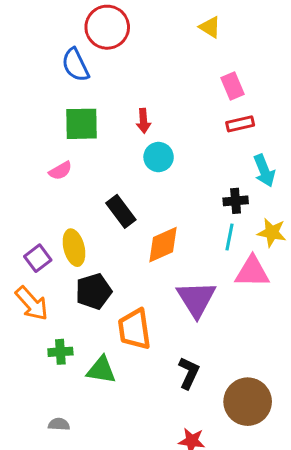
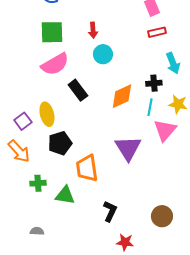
pink semicircle: (60, 171) -> (55, 64), moved, size x1.8
orange diamond: (163, 245) -> (122, 96), moved
pink triangle: (252, 272) -> (165, 130), turned -50
black L-shape: (189, 373) -> (110, 211), moved
brown circle: (248, 402) -> (162, 216), size x0.7

